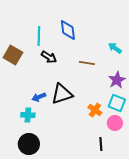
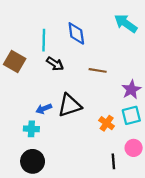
cyan arrow: (115, 48) -> (126, 23), moved, size x1.5
cyan square: (117, 103) -> (131, 115), turned -36
pink circle: (115, 123) -> (134, 148), moved

